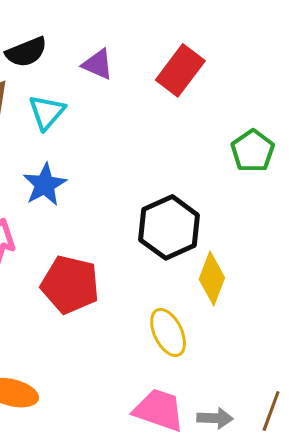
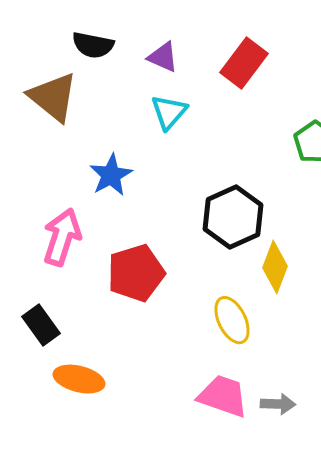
black semicircle: (26, 52) -> (93, 45), turned 33
cyan triangle: (47, 112) -> (169, 112), moved
red pentagon: (70, 285) -> (136, 273), turned -30

